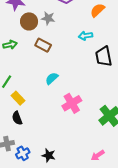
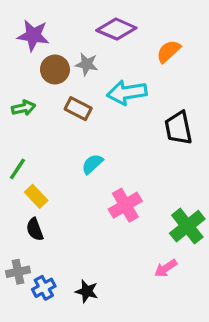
cyan arrow: (85, 36) -> (127, 93), moved, size x1.6
pink arrow: (98, 155) -> (166, 268), moved

